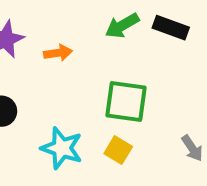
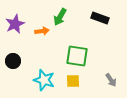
green arrow: (122, 26) -> (60, 17), moved, turned -30
yellow square: (118, 150) -> (73, 81), turned -32

